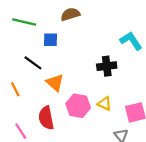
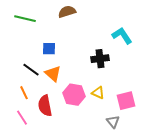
blue square: (51, 40) -> (49, 49), moved
black line: (33, 63) -> (31, 70), moved
orange line: (15, 89) -> (24, 93), moved

